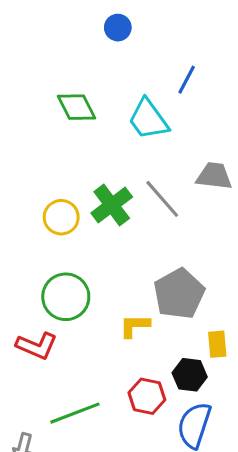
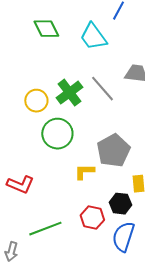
green circle: (66, 297) -> (57, 134), moved

